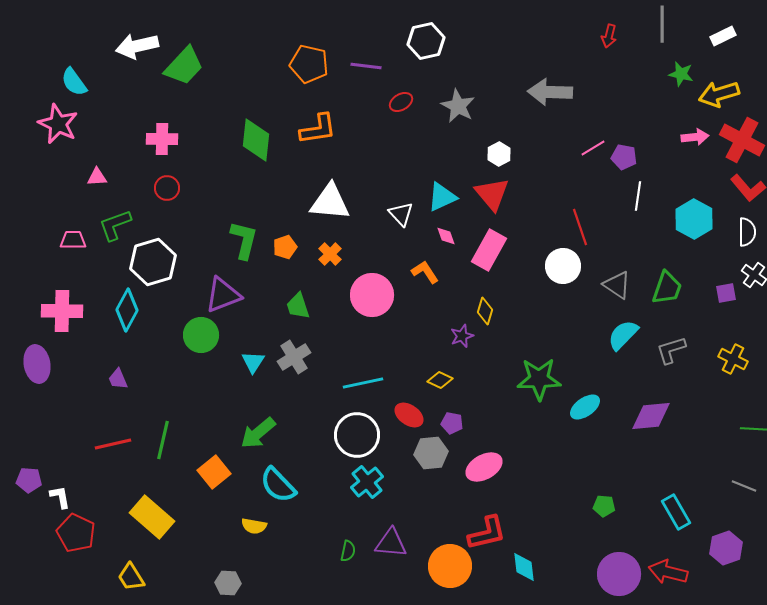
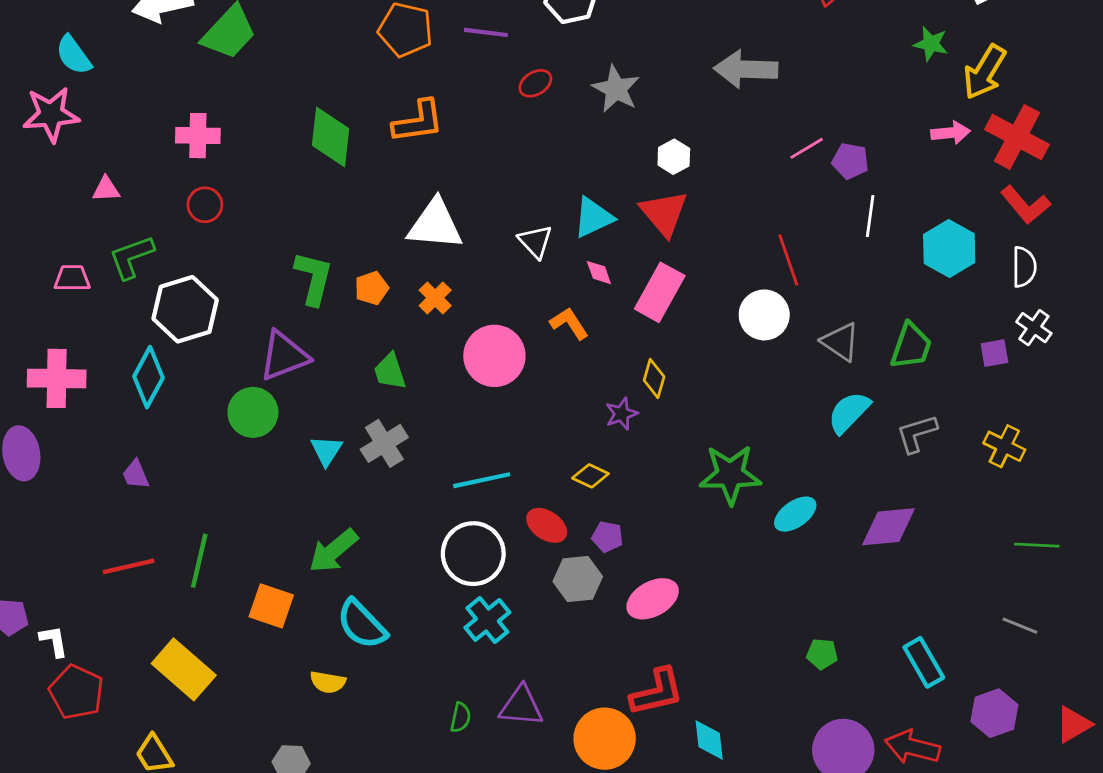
yellow arrow: (719, 94) -> (984, 72), turned -42
pink star: (58, 124) -> (51, 114), turned -30
orange square: (214, 472) -> (271, 606), turned -32

